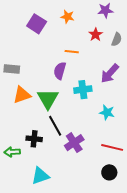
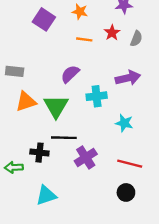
orange line: (72, 52) -> (84, 39), moved
purple semicircle: (60, 71) -> (70, 74), turned 30
purple arrow: (110, 73) -> (128, 78), turned -145
black line: (55, 126) -> (64, 138), turned -60

